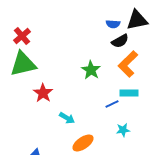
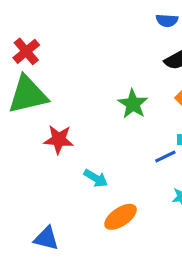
blue semicircle: (113, 24) -> (167, 20), moved
red star: (43, 93) -> (59, 140), turned -30

